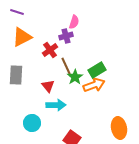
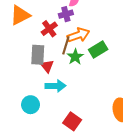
brown line: (66, 66) -> (66, 45), turned 42
gray rectangle: (16, 75) -> (38, 55), moved
orange arrow: (94, 85) -> (78, 35), moved

